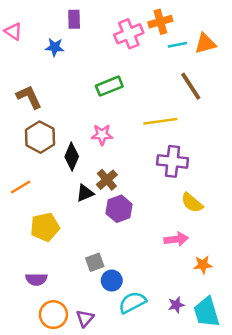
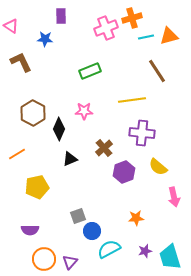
brown L-shape: (29, 97) -> (21, 62), moved
brown cross: (107, 180) -> (104, 148), moved
purple hexagon: (119, 209) -> (124, 172), moved
pink arrow: (176, 239) -> (174, 197), moved, turned 84
orange star: (203, 265) -> (136, 218), moved

